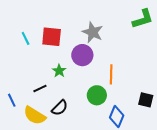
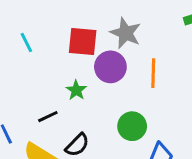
red square: (52, 37) -> (83, 42), moved
orange line: (111, 74) -> (153, 73), moved

